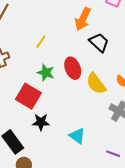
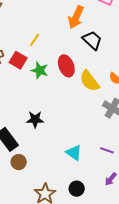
red square: (28, 96) -> (18, 60), moved, size x0.7
cyan triangle: (77, 136) -> (74, 153), moved

